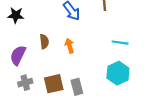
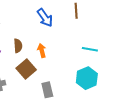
brown square: (54, 84) -> (26, 69), moved, turned -30

